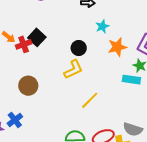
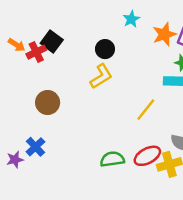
orange star: (117, 47) -> (164, 34), moved
yellow line: (90, 100) -> (146, 110), moved

